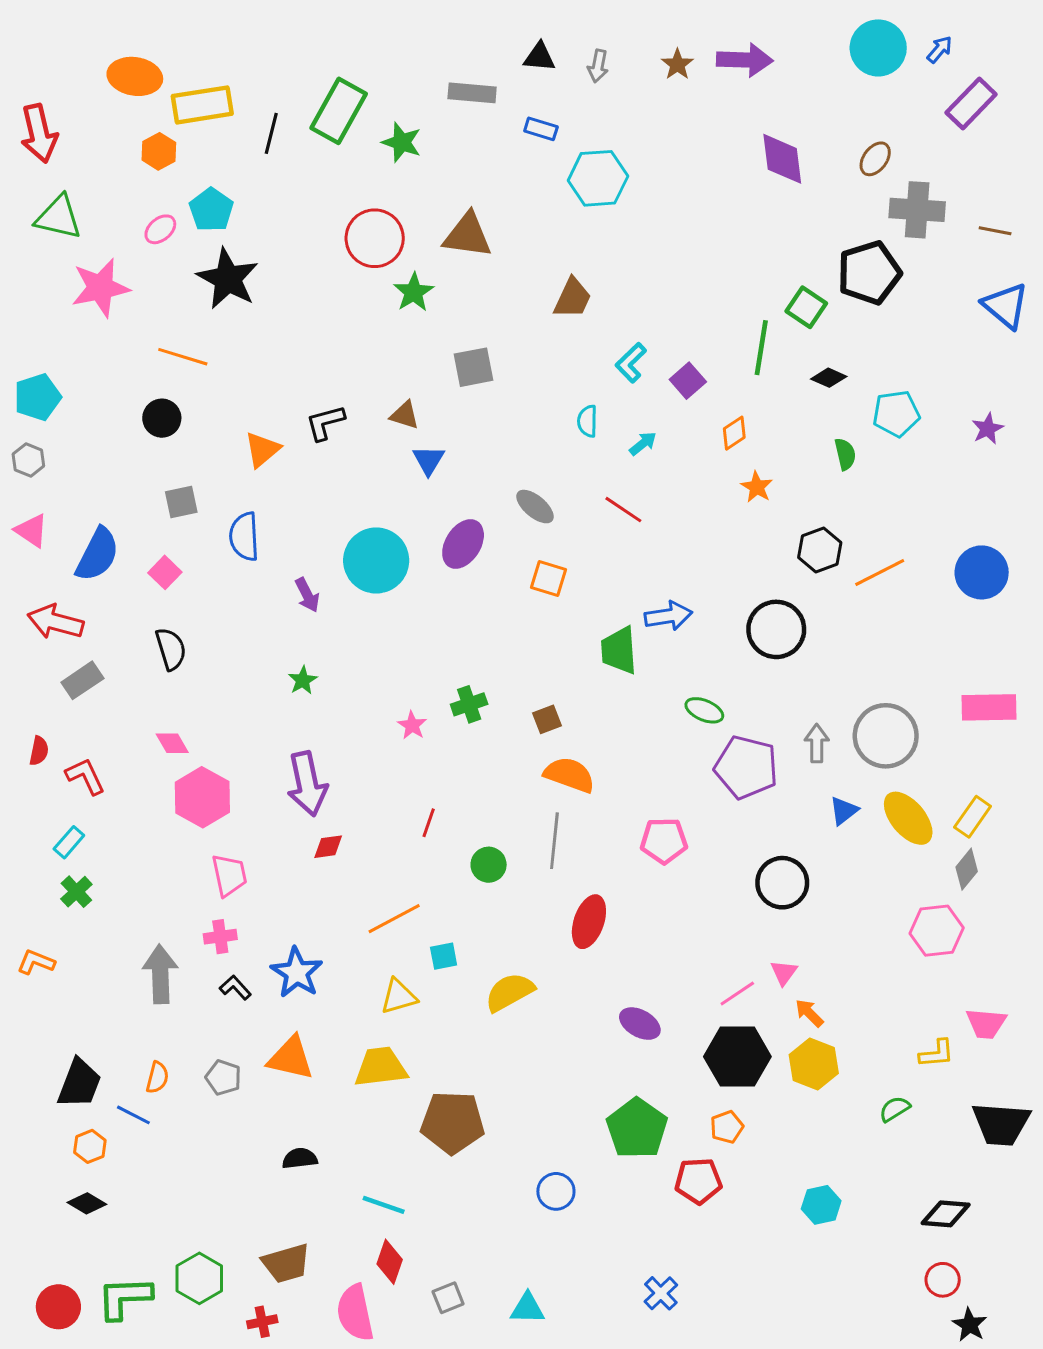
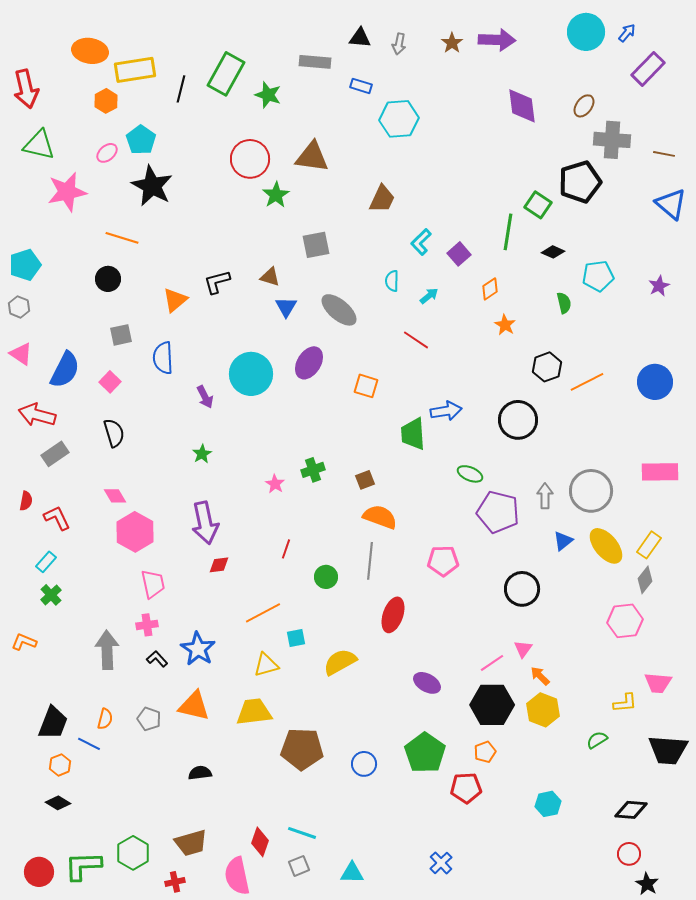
gray ellipse: (535, 507) -> (339, 310), moved, size x1.4
blue circle: (556, 1191) -> (364, 764), moved
cyan line: (384, 1205) -> (302, 833), moved

